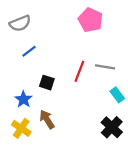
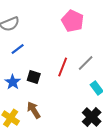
gray line: (105, 67) -> (86, 63), turned -54
blue star: (23, 99) -> (13, 82), moved

